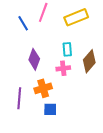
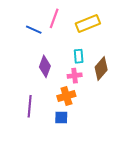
blue line: (23, 23) -> (34, 30), turned -35
orange cross: (43, 88) -> (66, 96), moved

